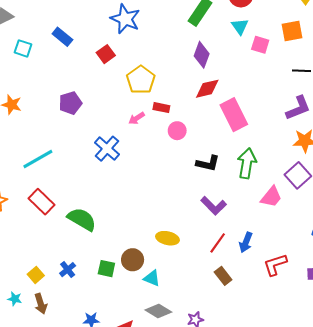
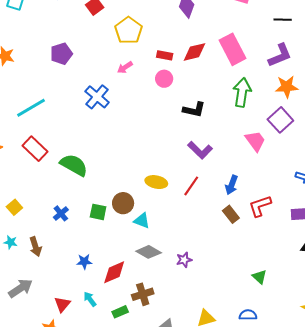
red diamond: (207, 89) -> (194, 52), moved
red rectangle: (161, 108) -> (165, 55), moved
pink rectangle: (234, 115) -> (233, 49), moved
green arrow: (247, 163) -> (242, 92), moved
pink trapezoid: (271, 197) -> (255, 141), turned -75
red line: (218, 243) -> (191, 186), moved
yellow square: (36, 275) -> (14, 207), moved
brown rectangle: (223, 276) -> (231, 214), moved

